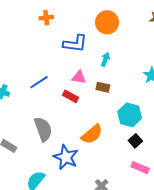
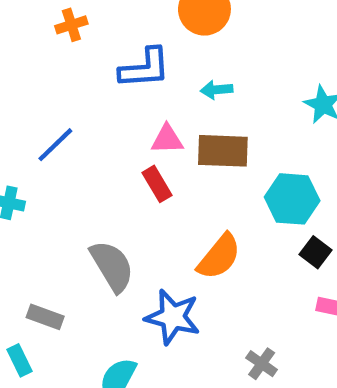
cyan arrow: (105, 59) -> (217, 90), turned -104
blue line: (39, 82) -> (55, 145), moved
brown rectangle: (103, 87) -> (223, 151), size x1.6
red rectangle: (70, 96) -> (157, 184), turned 42

